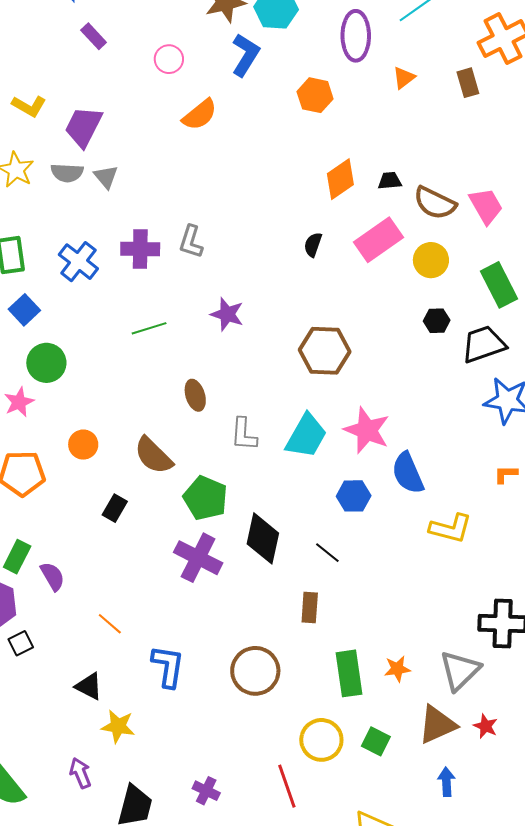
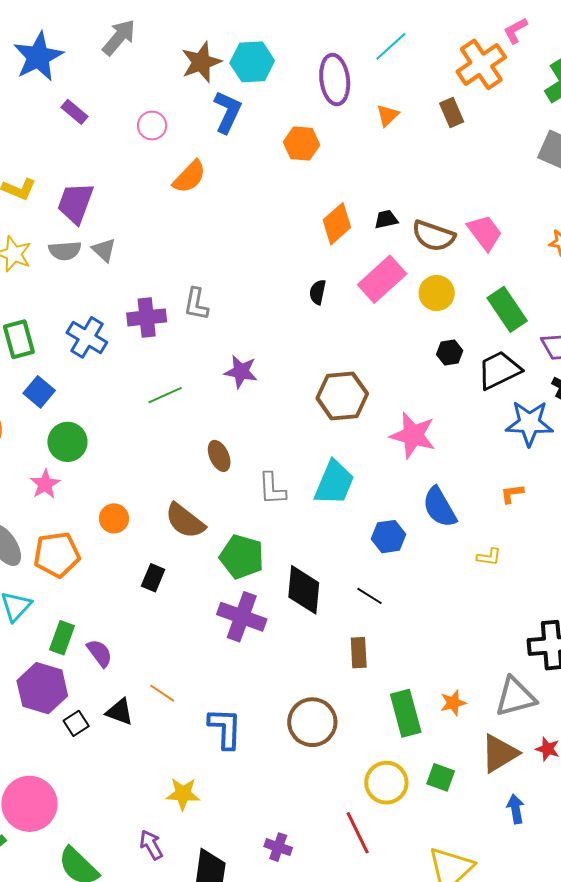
pink star: (367, 430) -> (413, 435), moved
orange L-shape: (506, 474) -> (512, 494), moved
yellow L-shape: (451, 528) -> (489, 557), size x0.6
gray triangle: (460, 670) -> (515, 697), turned 36
black triangle: (89, 686) -> (120, 712), moved

